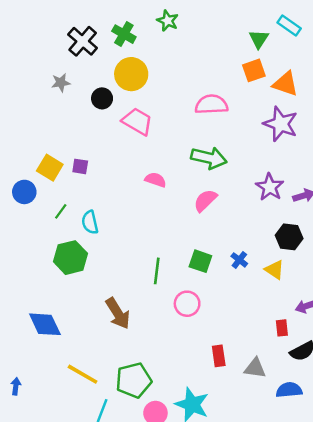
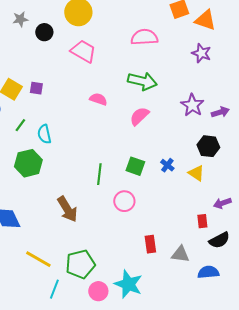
black circle: (102, 98) -> (44, 32), moved
purple star: (281, 124) -> (201, 53), size x0.7

